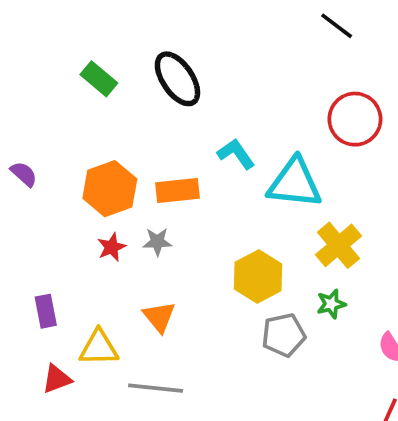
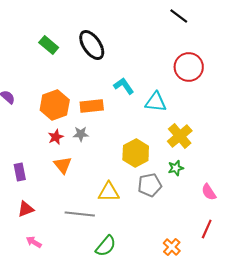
cyan triangle: (295, 183) -> (156, 102), size x0.7
orange triangle: (159, 317) -> (63, 165), moved
yellow triangle: (99, 348) -> (109, 192), moved

